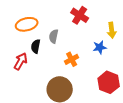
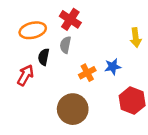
red cross: (80, 15) -> (70, 19), moved
blue star: (100, 47) -> (113, 67), moved

